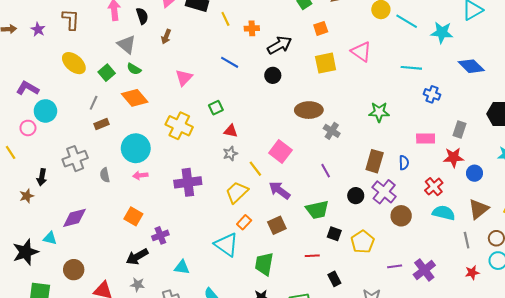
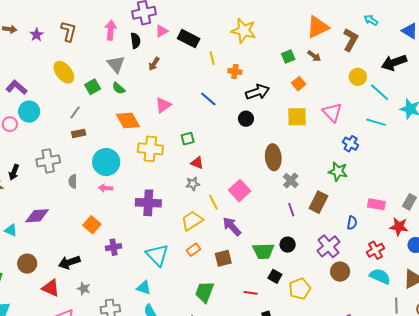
orange square: (321, 28) -> (299, 84), turned -32
cyan line: (411, 68) -> (376, 122), moved
blue cross: (432, 94) -> (351, 144), moved
orange diamond: (135, 98) -> (128, 120), moved
brown ellipse: (309, 110) -> (273, 157), turned 75
yellow cross: (179, 126) -> (150, 149), turned -30
brown rectangle: (375, 161) -> (318, 202), moved
purple line: (326, 171) -> (291, 210), moved
black circle: (356, 196) -> (288, 245), moved
cyan triangle: (226, 245) -> (157, 255), moved
black arrow: (137, 257) -> (69, 262), moved
cyan triangle: (182, 267) -> (144, 288), moved

